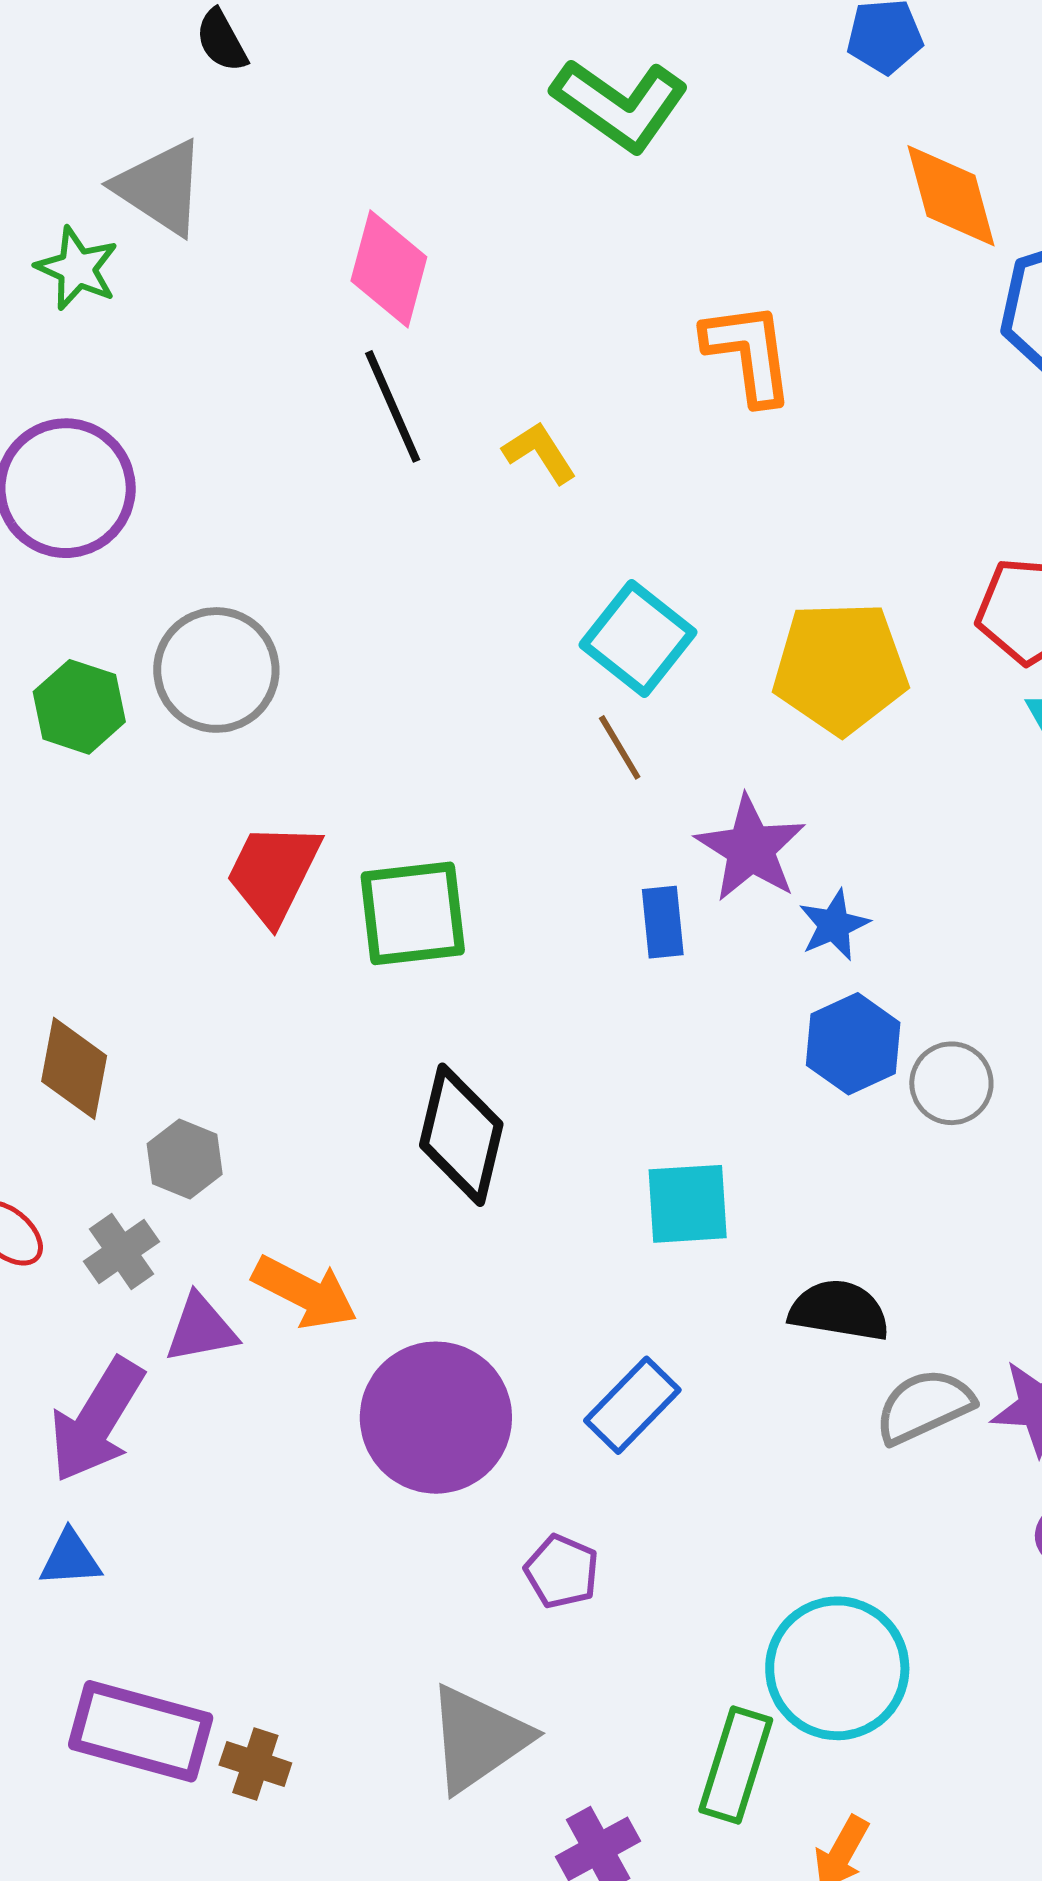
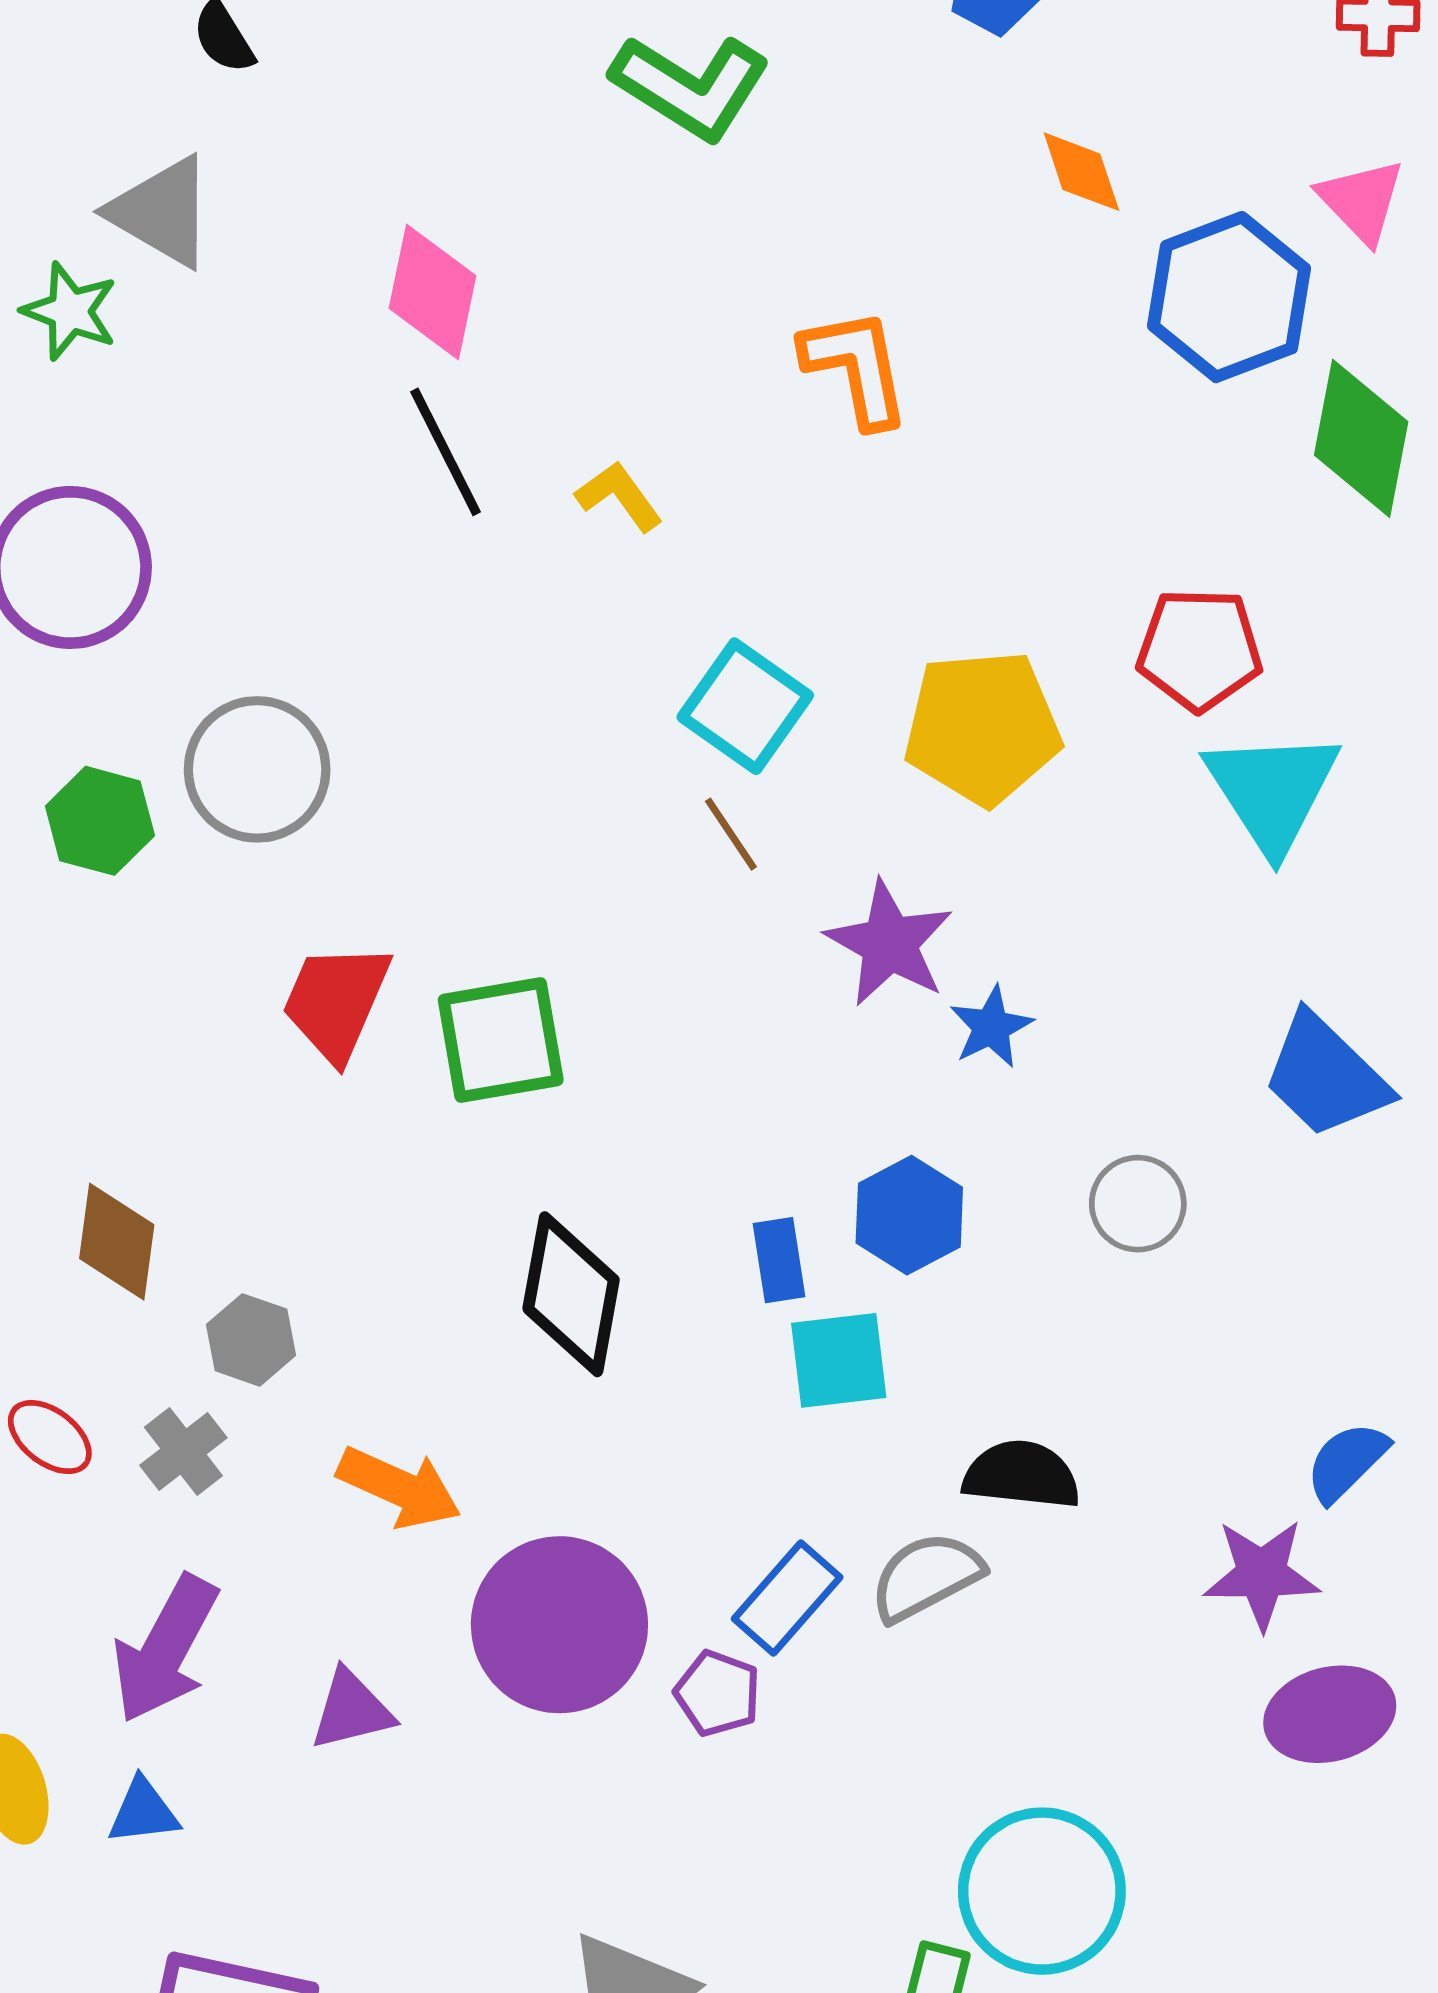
orange diamond: (951, 196) -> (1081, 172), size x0.7
blue rectangle: (663, 922) -> (779, 1260), moved
blue hexagon: (853, 1044) -> (909, 1215), moved
purple triangle: (201, 1329) -> (352, 1710), moved
gray semicircle: (924, 1406) -> (926, 1577), moved
purple pentagon: (562, 1571) -> (718, 1693), moved

